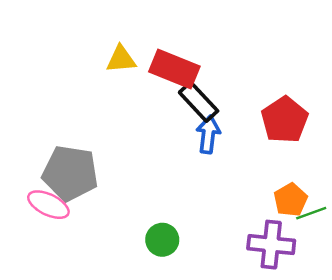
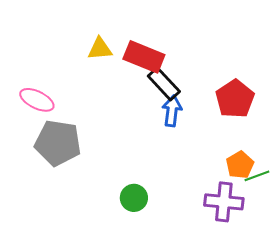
pink ellipse: (48, 205) -> (37, 100), moved

